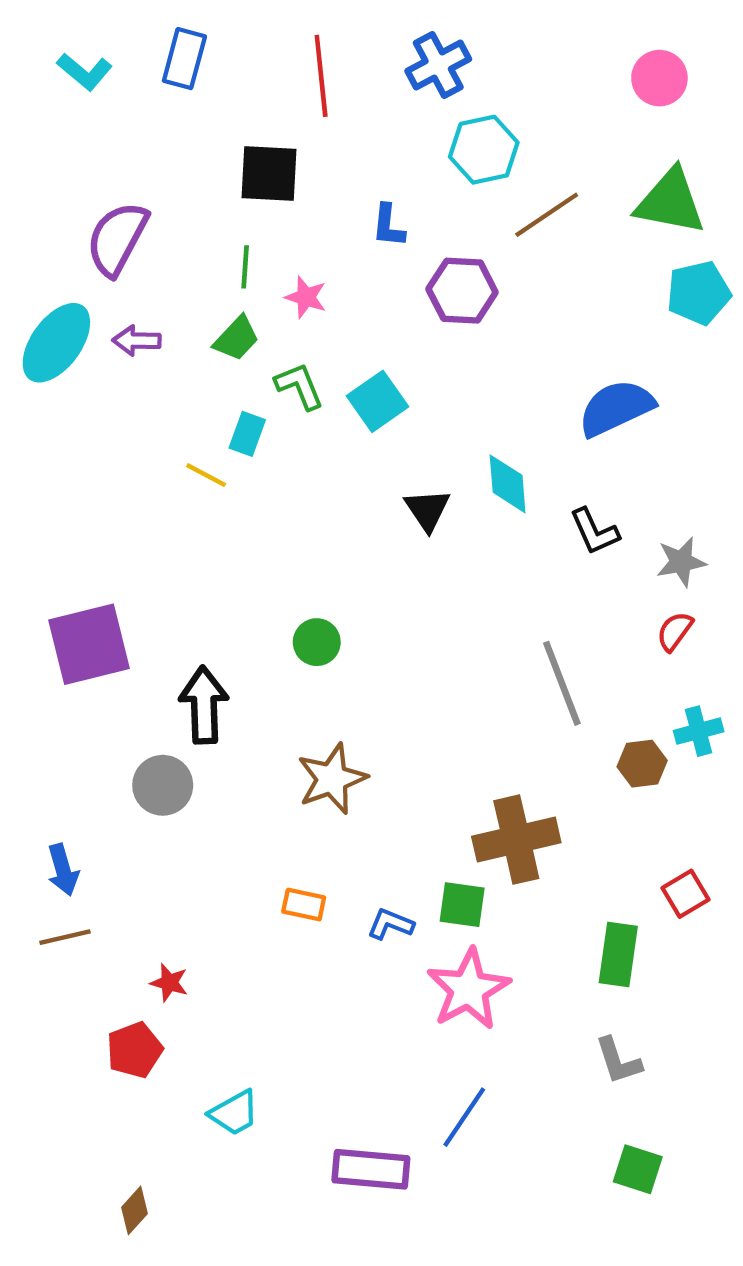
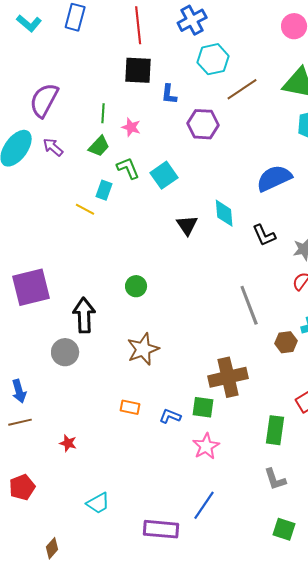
black square: (269, 174) -> (138, 70), moved
purple arrow: (137, 341) -> (53, 147), turned 40
pink star: (469, 989) -> (206, 446), size x0.7
red pentagon: (135, 1050) -> (22, 487), moved

